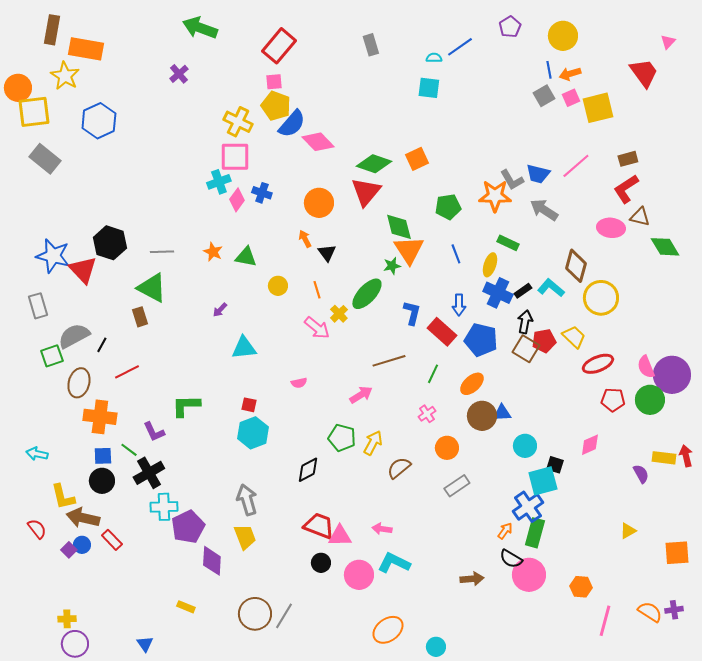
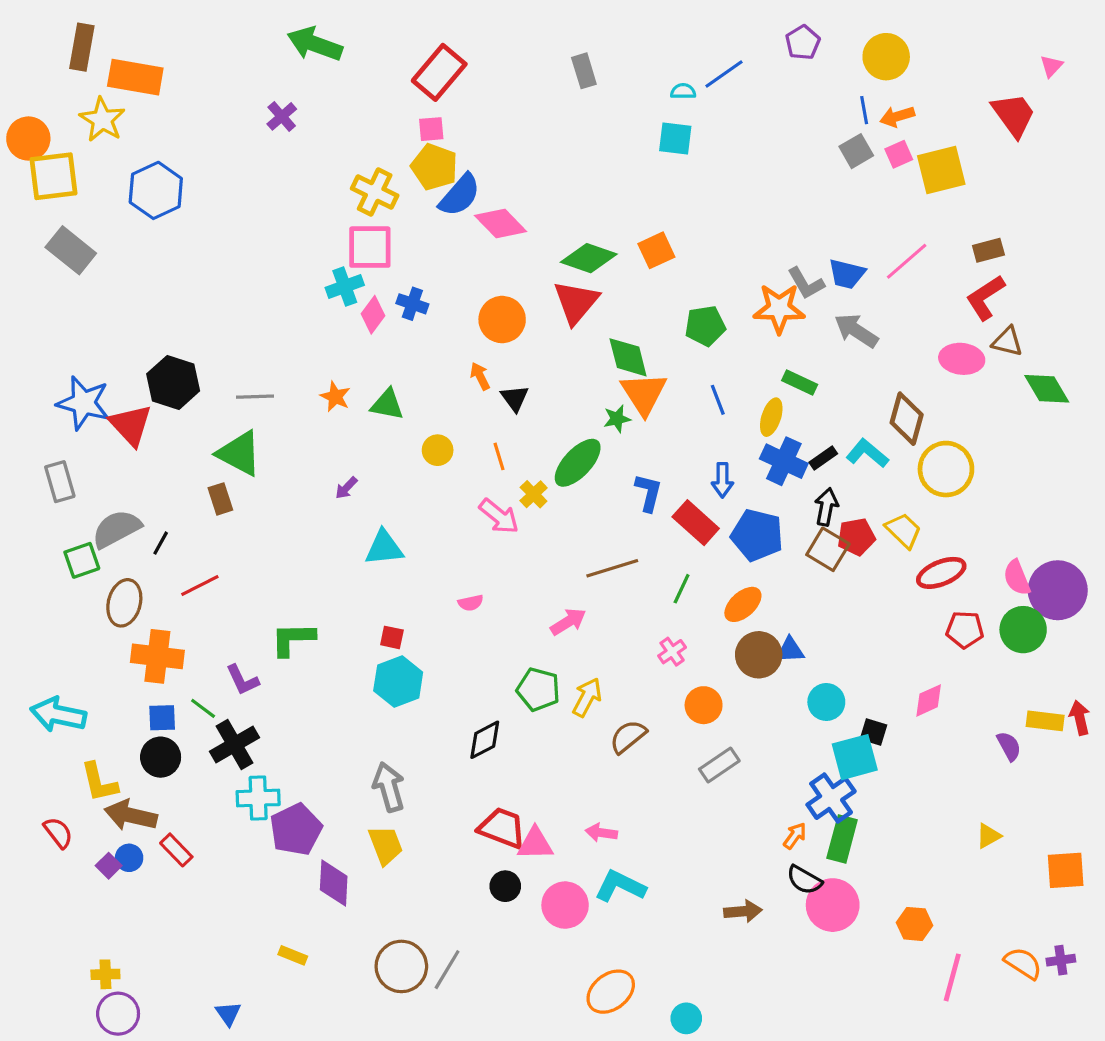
cyan arrow: (37, 454) -> (58, 715), size x1.6

